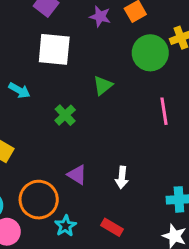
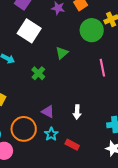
white square: (54, 49) -> (29, 31), turned 30
cyan star: (65, 226) -> (51, 134), moved

